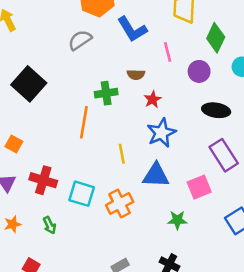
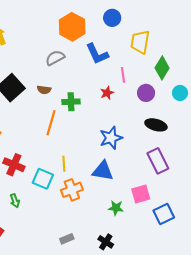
brown semicircle: (136, 75) -> (44, 90), moved
red star: (153, 99) -> (107, 93), moved
yellow line: (122, 154) -> (64, 164), moved
pink square: (199, 187) -> (141, 194), moved

